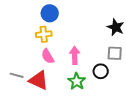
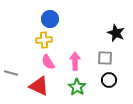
gray square: (115, 53) -> (105, 58), moved
black circle: (101, 71) -> (109, 80), moved
gray line: (17, 75) -> (11, 73), moved

